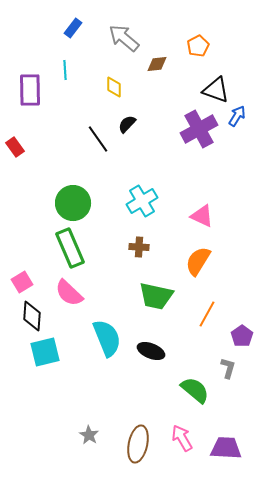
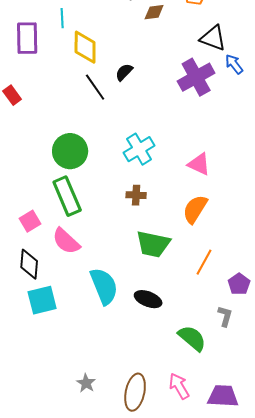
yellow diamond: (114, 87) -> (85, 47), moved, size x1.6
blue arrow: (237, 116) -> (234, 64), turned -70
pink square: (22, 282) -> (30, 221), moved

